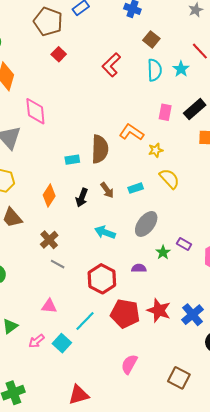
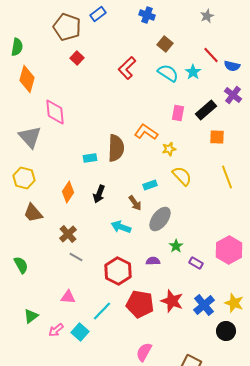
cyan semicircle: (155, 70) -> (168, 73), turned -55
brown arrow: (107, 190) -> (135, 203), moved
purple rectangle: (184, 244) -> (196, 263), moved

